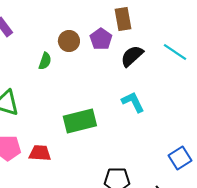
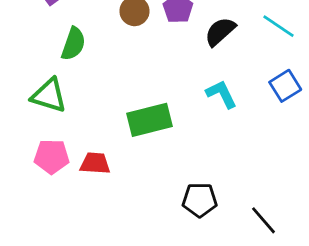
green semicircle: (45, 61) -> (73, 44), moved, size x1.4
blue square: (180, 158) -> (285, 86), moved

